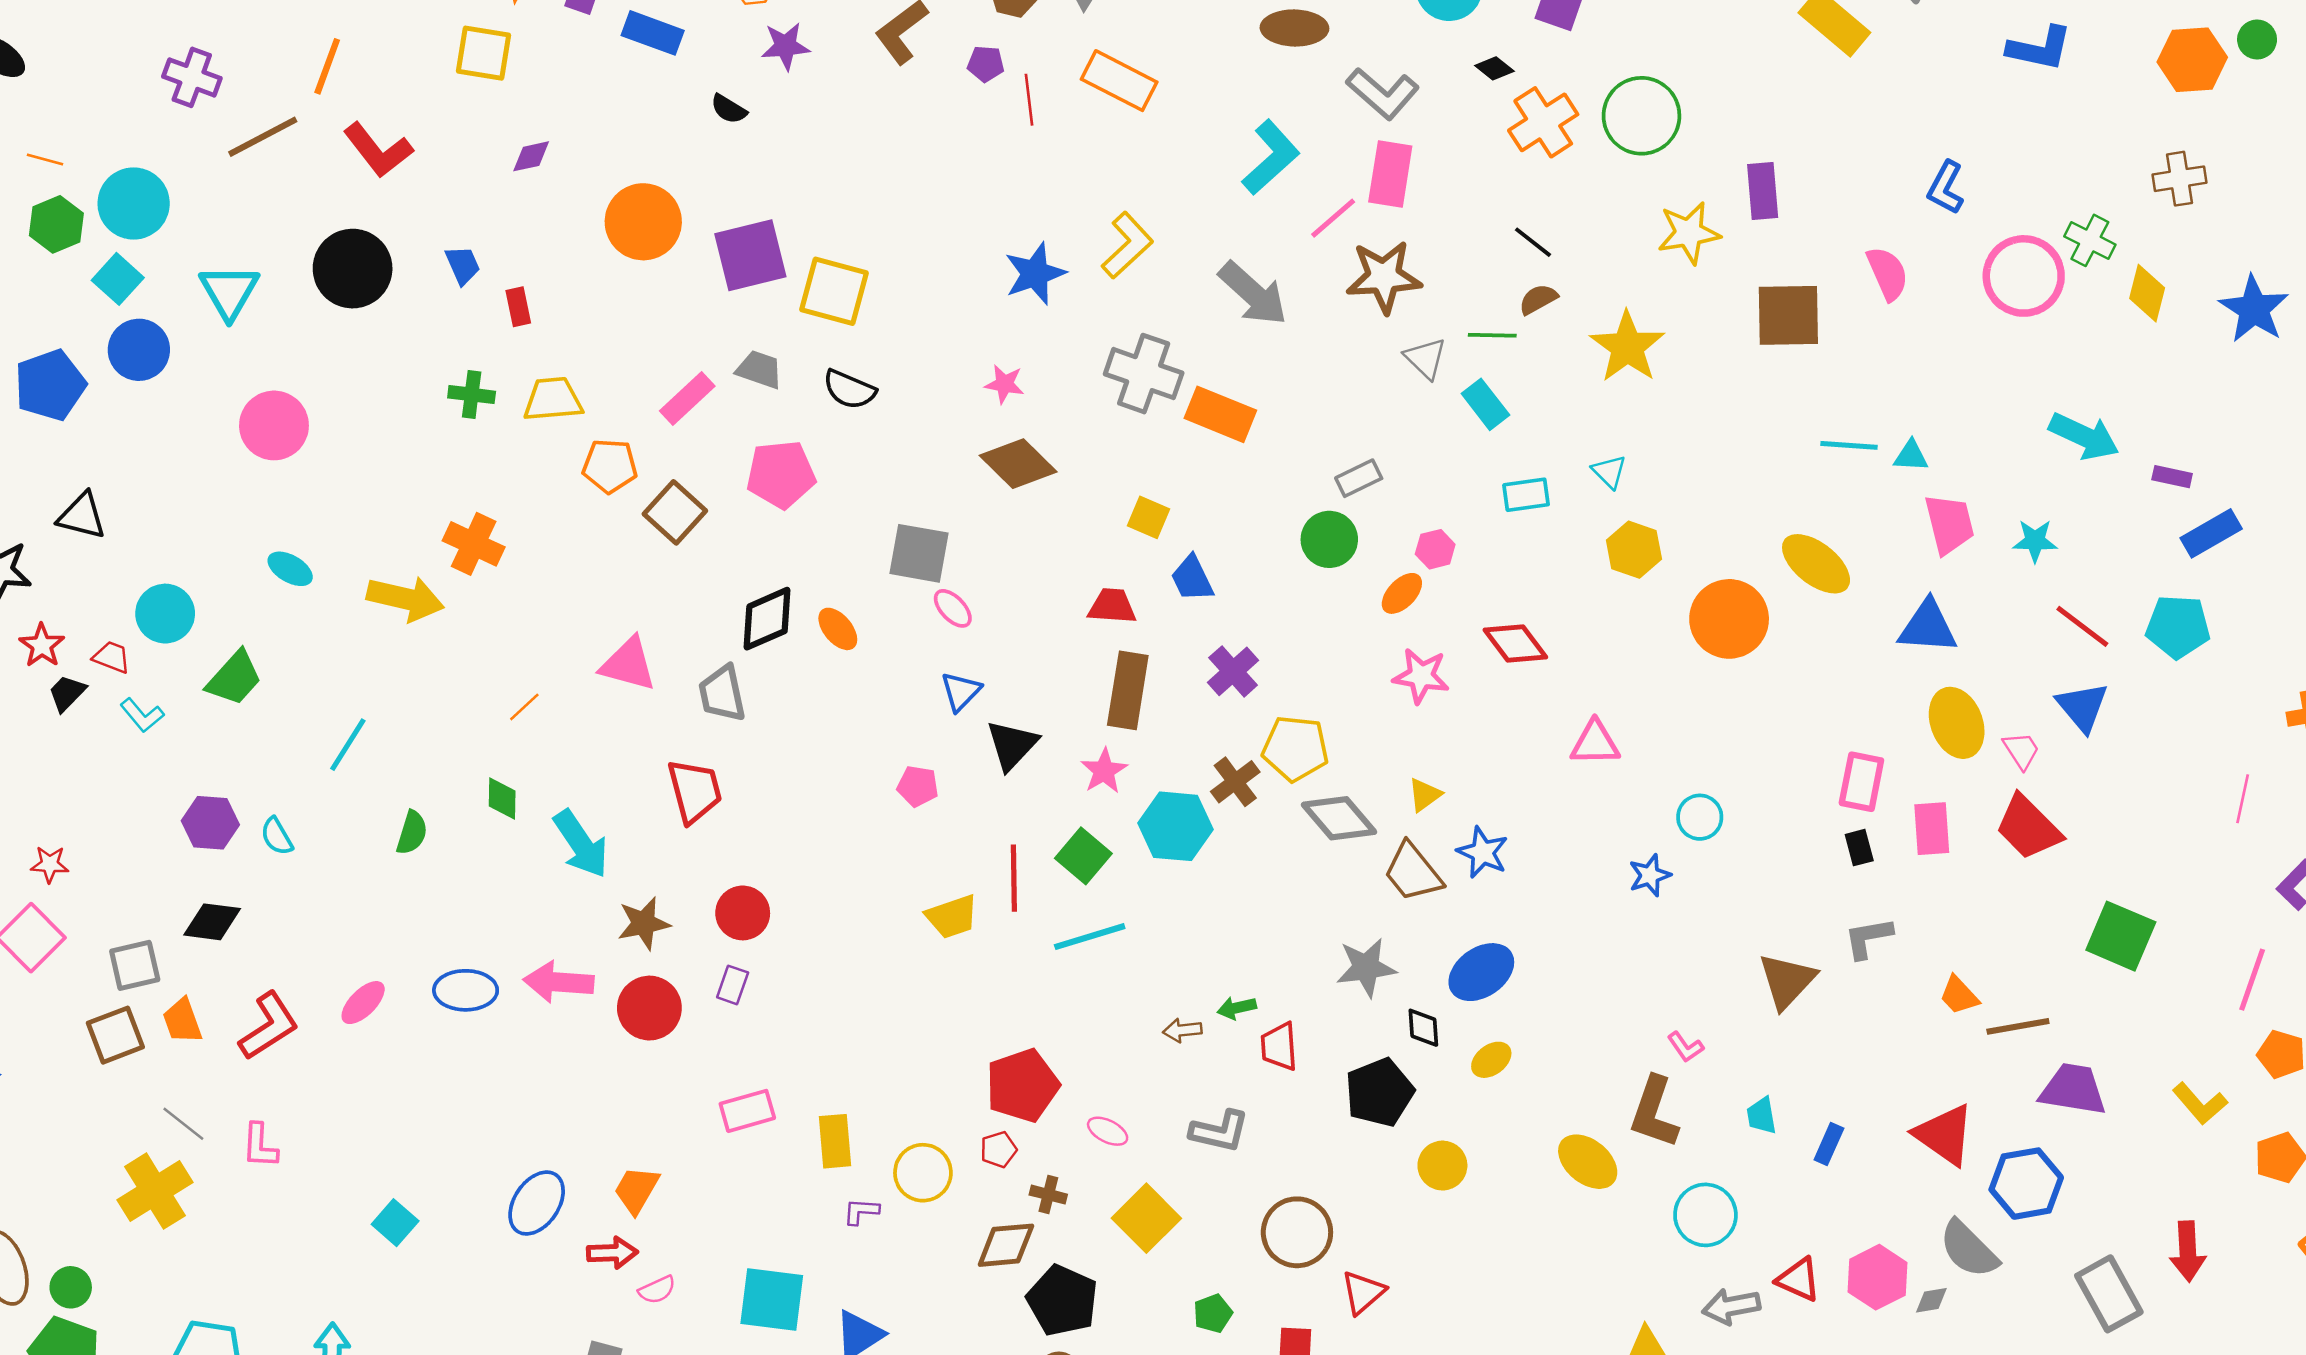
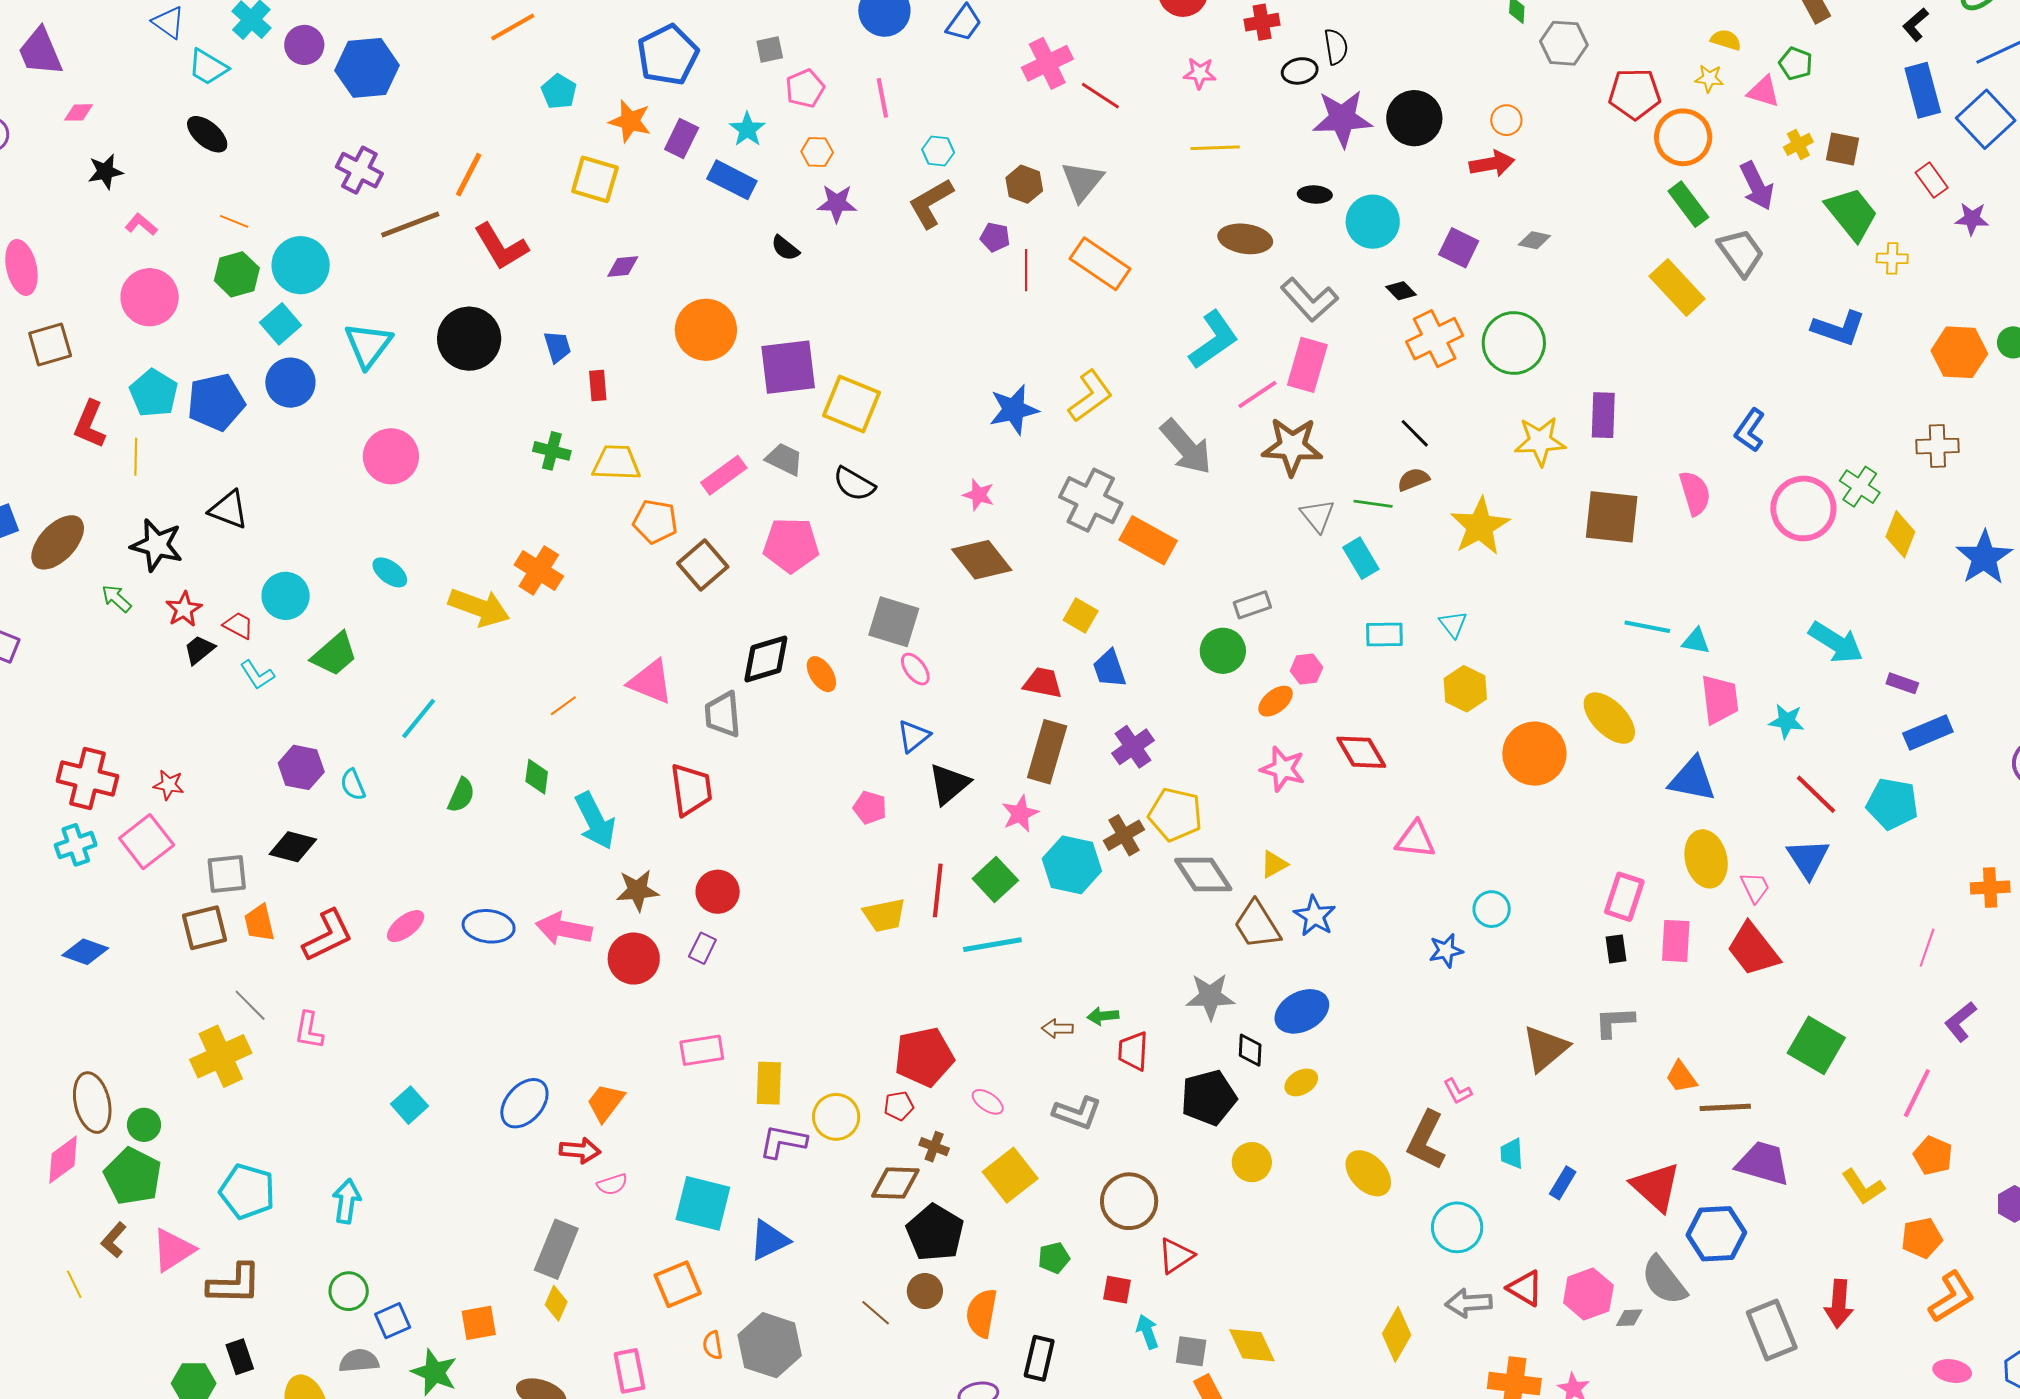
purple L-shape: (861, 1211) -> (783, 1142), size x1.6

